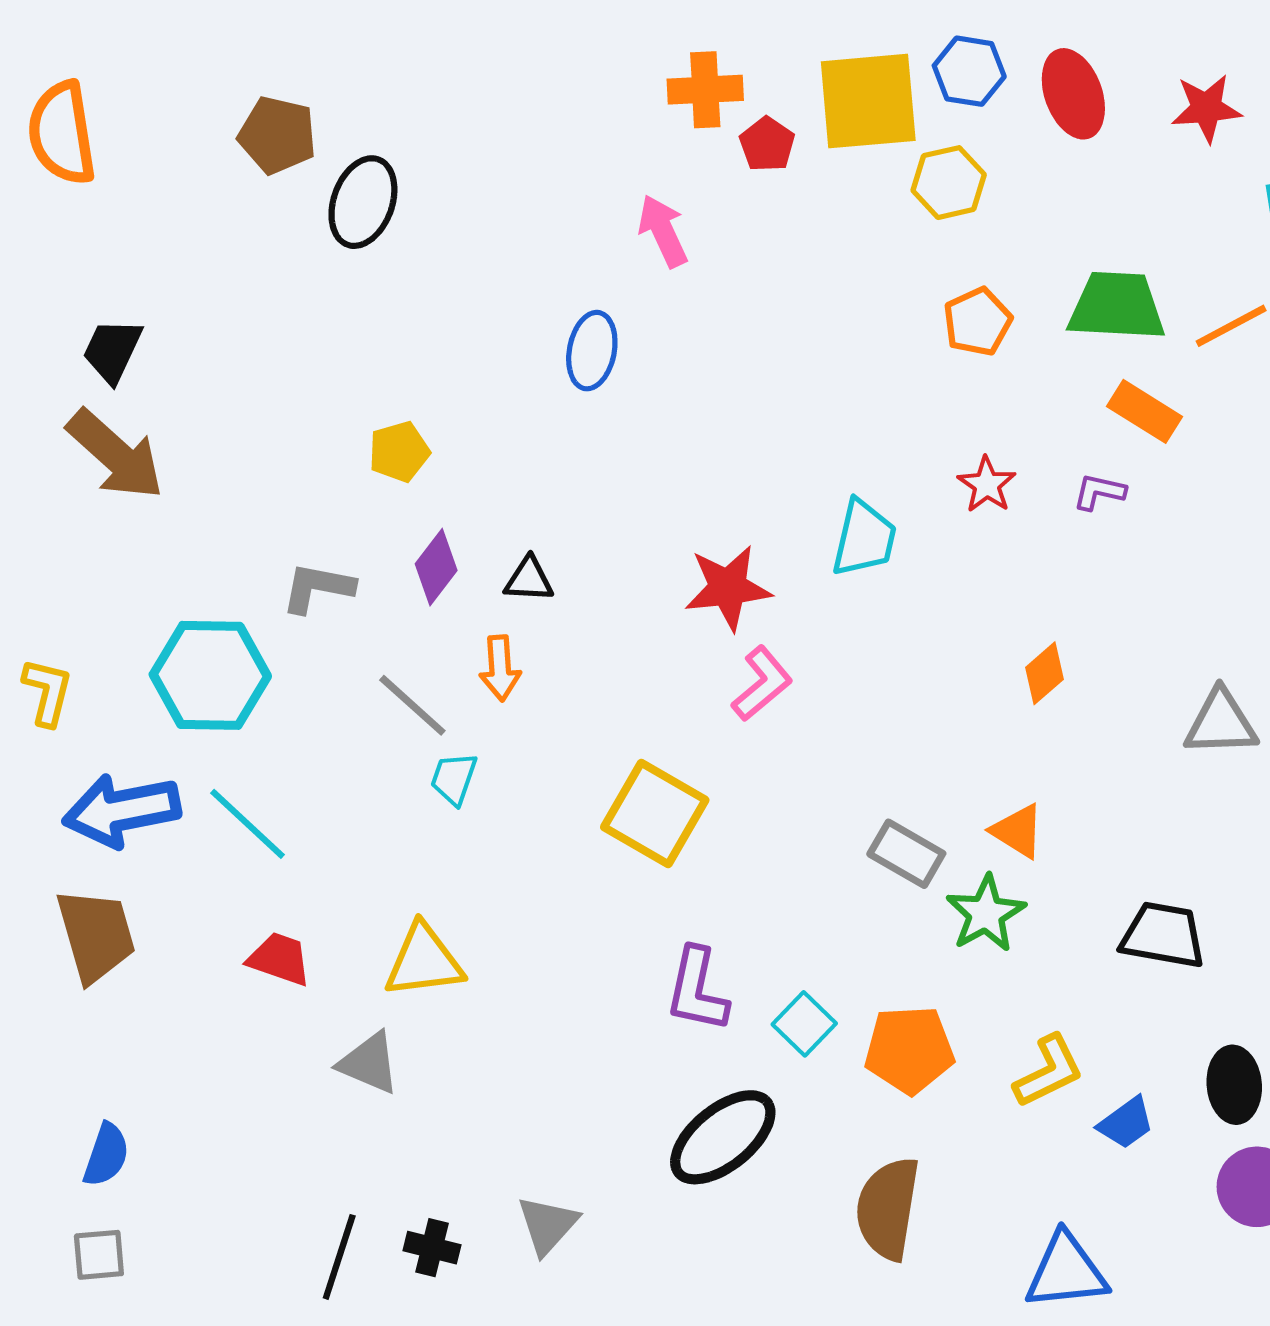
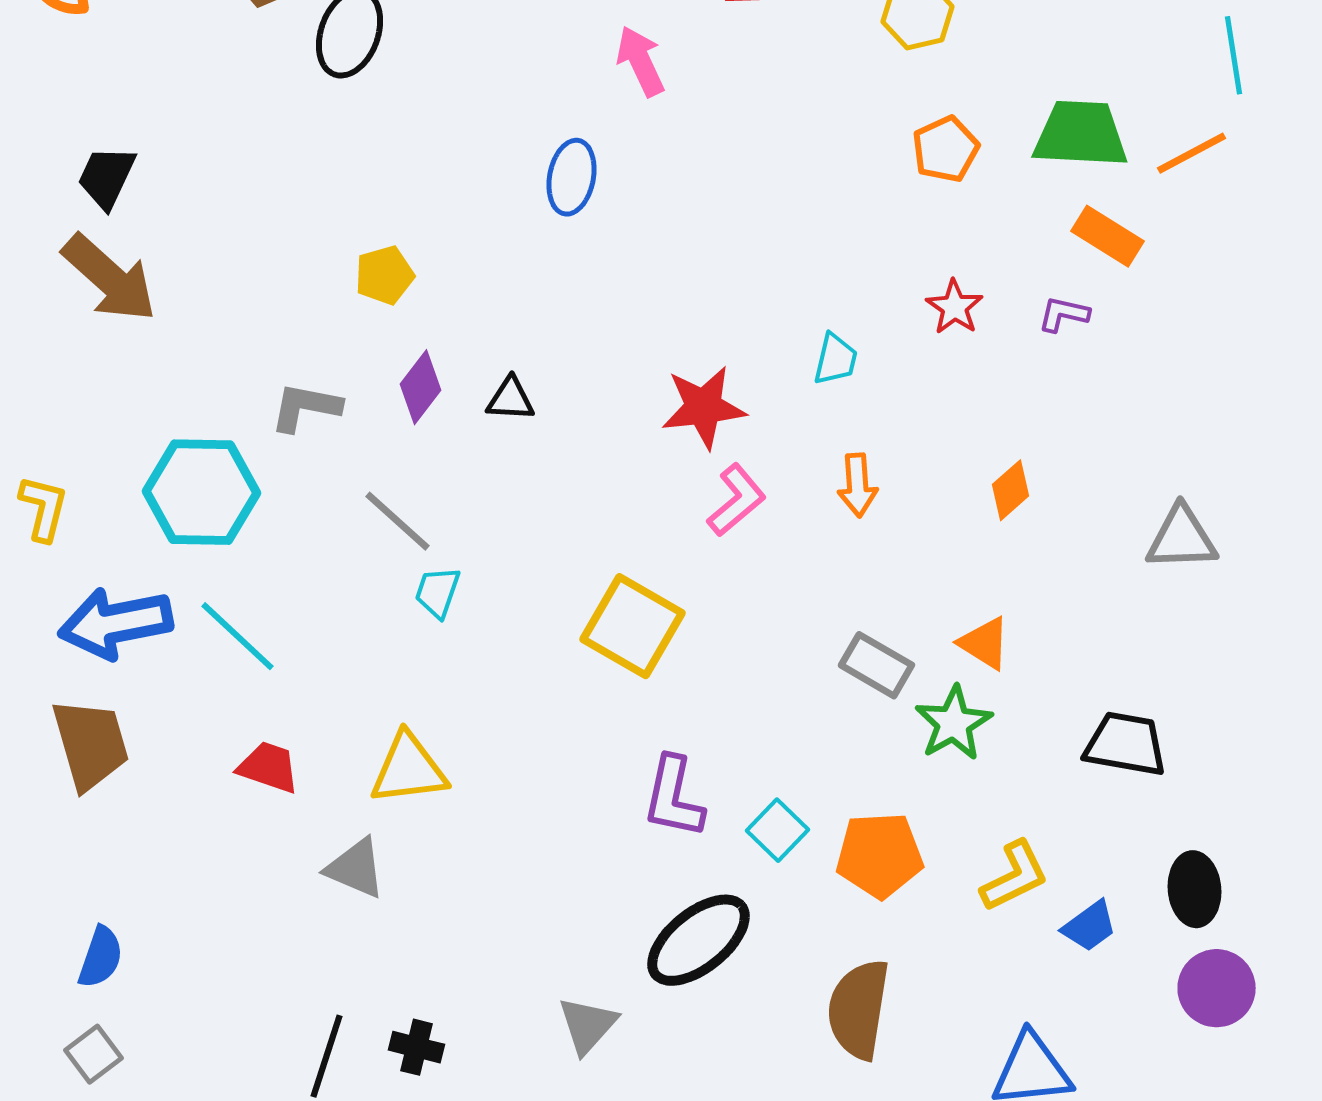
cyan trapezoid: (864, 538) -> (836, 359), size x0.7
orange arrow: (500, 668) -> (858, 485), moved
gray triangle: (548, 1225) -> (588, 1025), moved
gray square: (99, 1255) -> (94, 1054), turned -32

